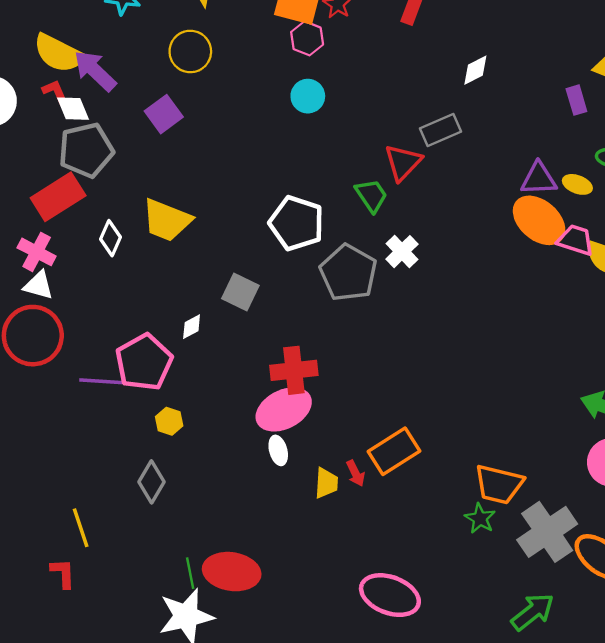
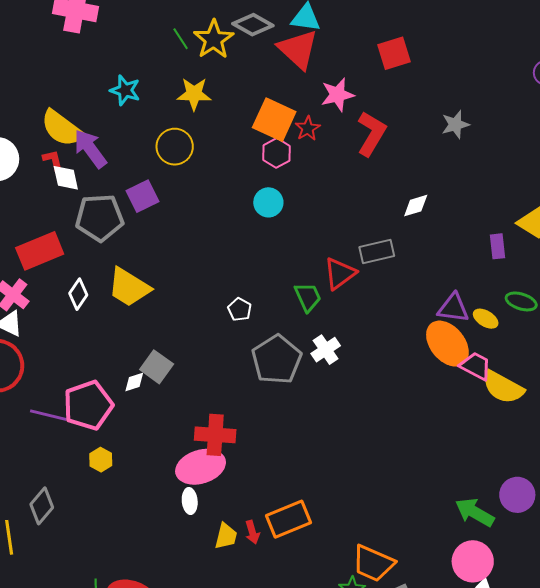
gray pentagon: (86, 150) -> (100, 218), moved
white pentagon: (296, 223) -> (240, 309), size x0.5
gray square: (240, 292) -> (157, 367), moved
gray diamond: (152, 482) -> (42, 506), moved

